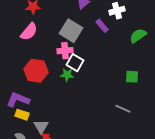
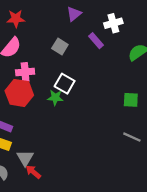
gray square: (71, 31) -> (60, 46), size x0.6
pink cross: (65, 51) -> (25, 72), moved
gray line: (123, 109) -> (132, 137), moved

